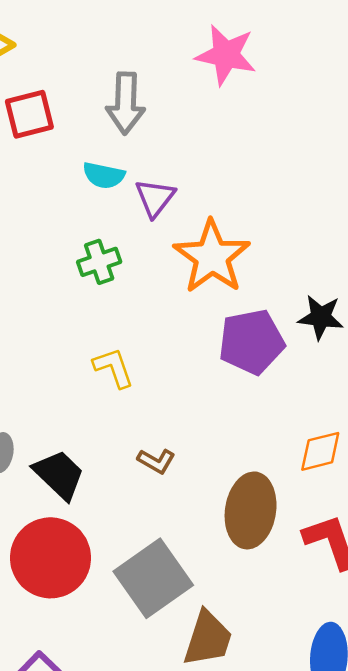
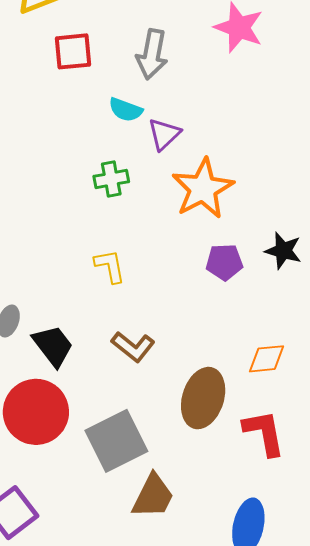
purple pentagon: (251, 342) -> (224, 262), size x0.7
brown L-shape: (156, 461) -> (133, 347), size x1.4

